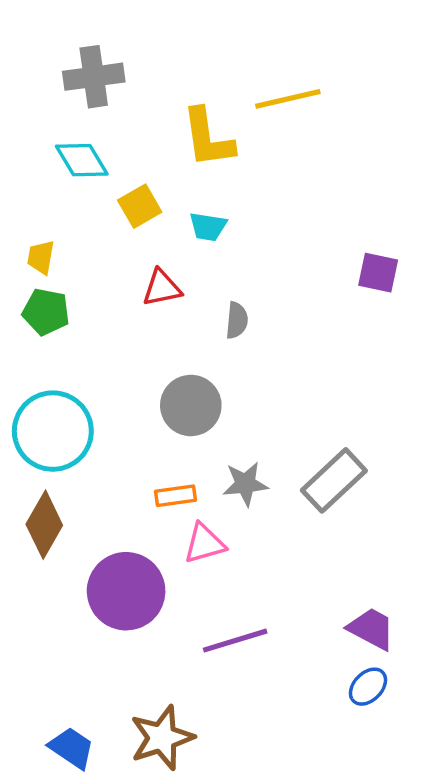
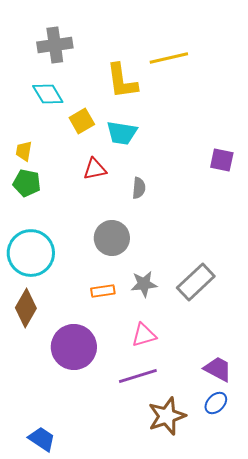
cyan trapezoid: (208, 227) -> (122, 133), size x1.4
pink triangle: (204, 543) -> (144, 335), moved
brown star: (162, 738) -> (167, 416), moved

